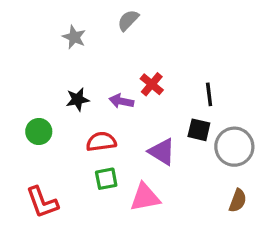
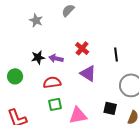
purple arrow: (121, 101) -> (56, 58), moved
black square: (199, 130) -> (110, 108), moved
purple triangle: (162, 152) -> (88, 73), moved

